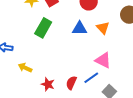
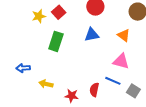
orange triangle: (103, 28) -> (124, 35), moved
blue line: (91, 78) -> (113, 81), turned 70

